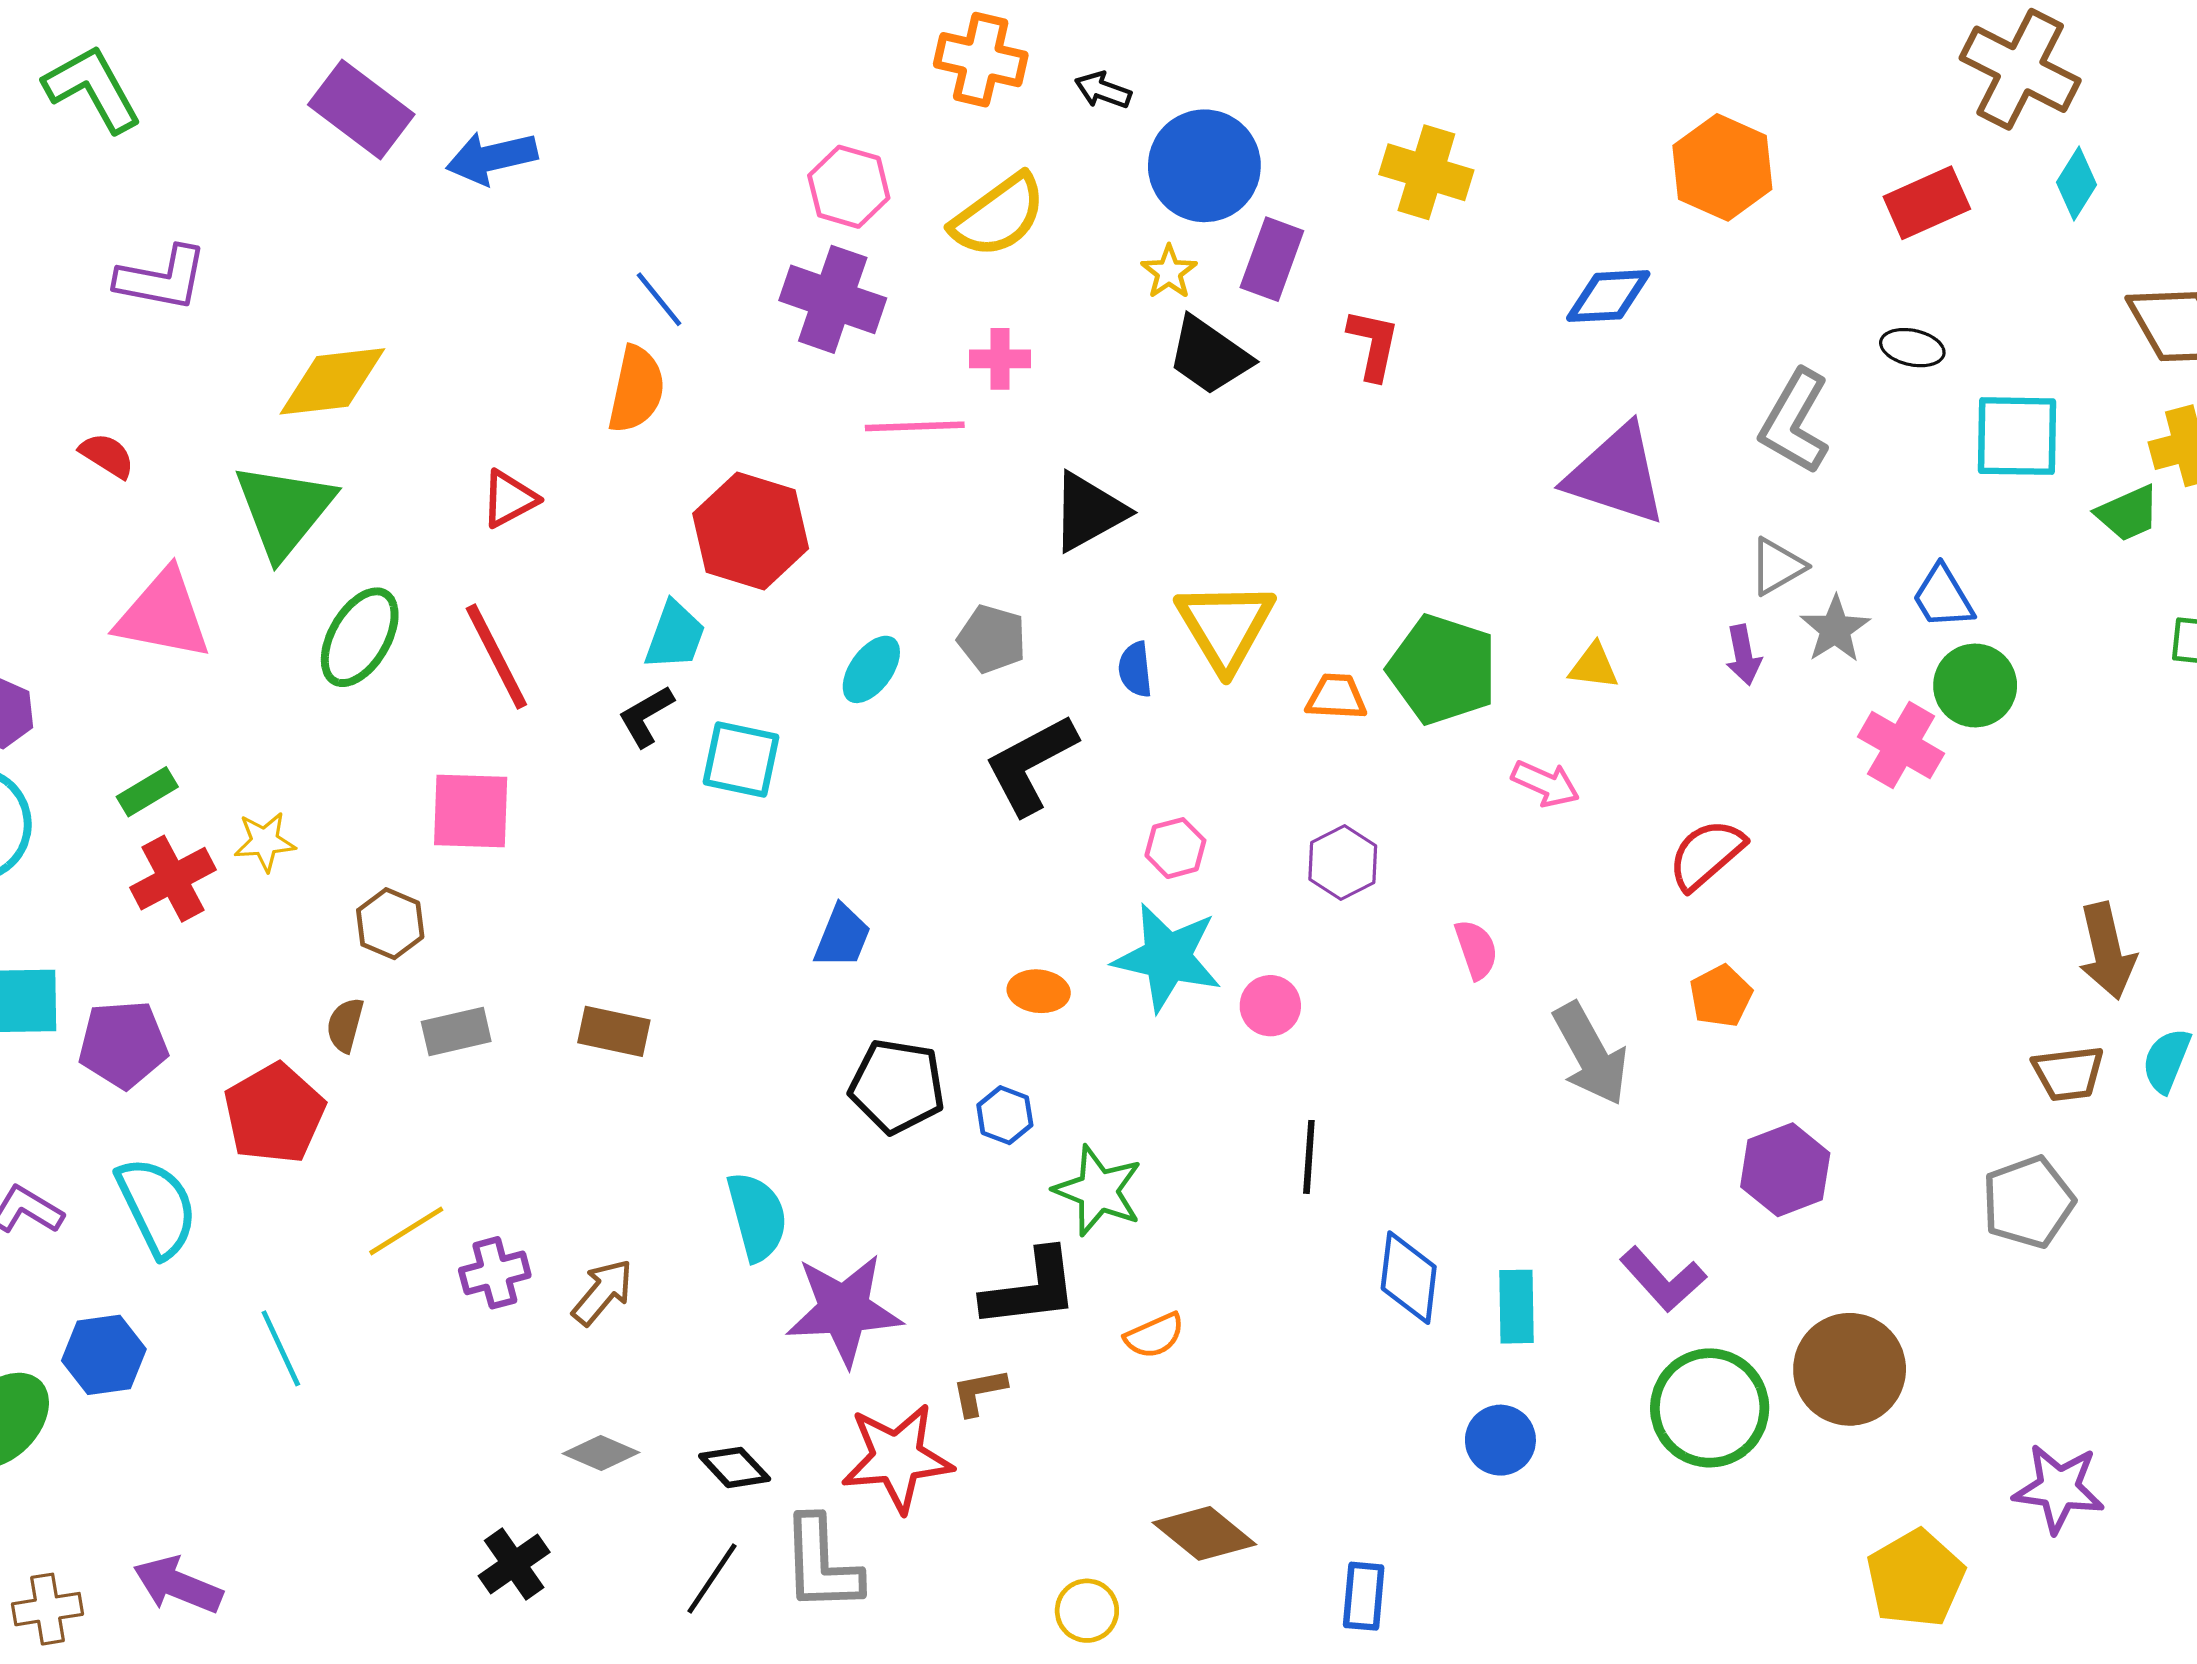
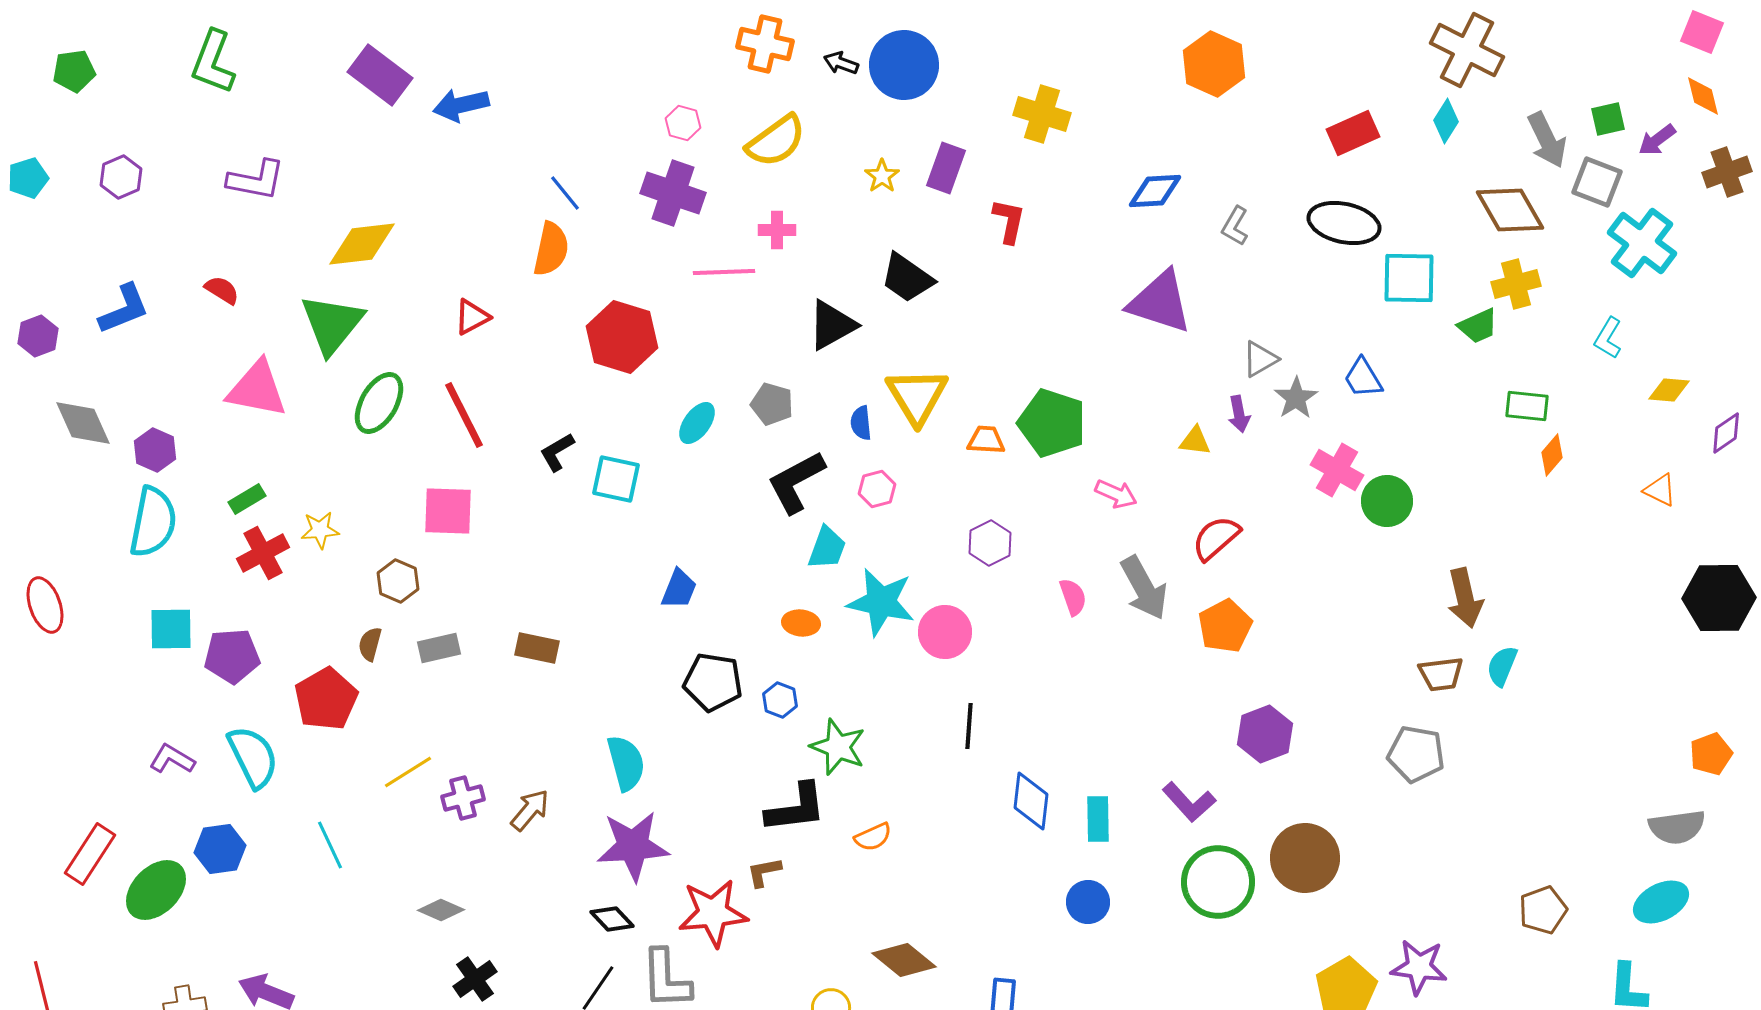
brown cross: (2020, 69) -> (1467, 50), moved
green L-shape: (93, 89) -> (213, 62), turned -130
blue circle: (1204, 166) -> (904, 65), moved
orange hexagon: (1722, 167) -> (1214, 64), moved
pink hexagon: (849, 187) -> (683, 123), size x0.7
black ellipse: (1912, 348) -> (1344, 223), size x1.8
black trapezoid: (1209, 356) -> (907, 278), moved
gray L-shape: (1795, 422) -> (1235, 226), moved, size x0.6
cyan trapezoid: (675, 636) -> (827, 548), moved
yellow triangle: (1594, 666) -> (1195, 441), moved
green circle: (1975, 686) -> (1387, 501), moved
pink hexagon: (1175, 848) -> (877, 489), moved
orange pentagon: (1721, 996) -> (1225, 626), size x1.4
pink circle: (1270, 1006) -> (945, 632), size x1.4
gray arrow: (1591, 1054) -> (1144, 588), moved
gray pentagon: (2028, 1202) -> (1416, 754), turned 30
purple star: (844, 1310) -> (633, 846), moved
gray diamond: (601, 1453) -> (441, 910), moved
purple star: (2059, 1488) -> (1419, 967), moved

